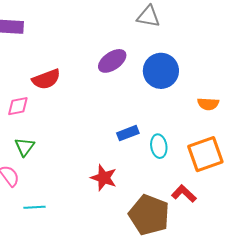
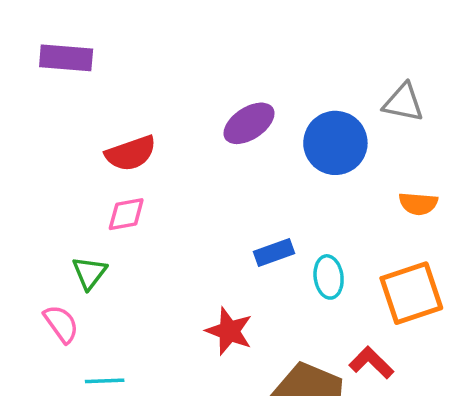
gray triangle: (148, 17) -> (403, 103), moved
pink diamond: (18, 106) -> (126, 214), moved

